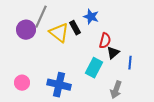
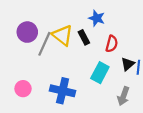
gray line: (41, 17) -> (44, 44), moved
black rectangle: (75, 28) -> (84, 37), moved
black triangle: (113, 53) -> (128, 64), moved

